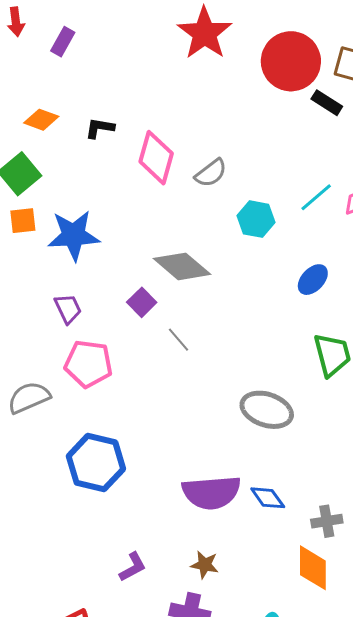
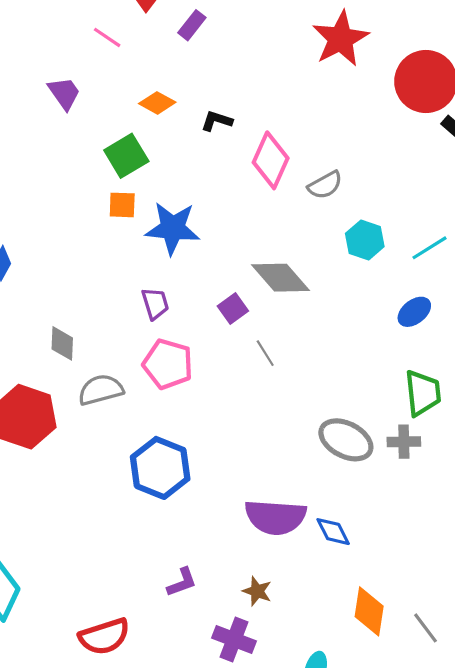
cyan line: (316, 197) -> (430, 248), moved
gray cross: (327, 521) -> (404, 442), moved

